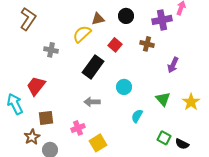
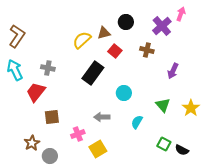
brown L-shape: (28, 19) -> (17, 36), moved
brown triangle: (98, 19) -> (104, 33), moved
purple cross: (162, 20) -> (162, 26), turned -30
gray cross: (51, 50) -> (48, 68), moved
gray arrow: (92, 102) -> (102, 117), moved
cyan arrow: (15, 104) -> (15, 70), moved
brown square: (46, 118) -> (52, 117), moved

